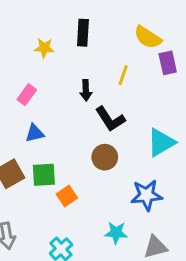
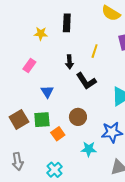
yellow semicircle: (148, 37) -> (111, 13), moved
blue triangle: (35, 133) -> (47, 92), moved, turned -48
brown circle: (105, 157) -> (78, 117), moved
cyan star: (116, 233) -> (89, 149), moved

